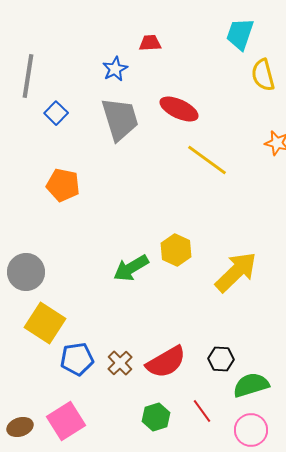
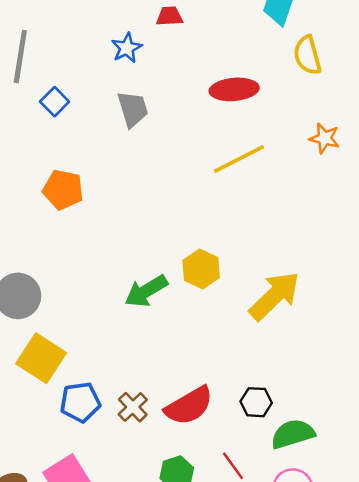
red ellipse: (179, 109) -> (234, 89), moved, turned -30
gray trapezoid: (120, 119) -> (133, 109), size x0.7
yellow line: (207, 160) -> (239, 159), turned -63

